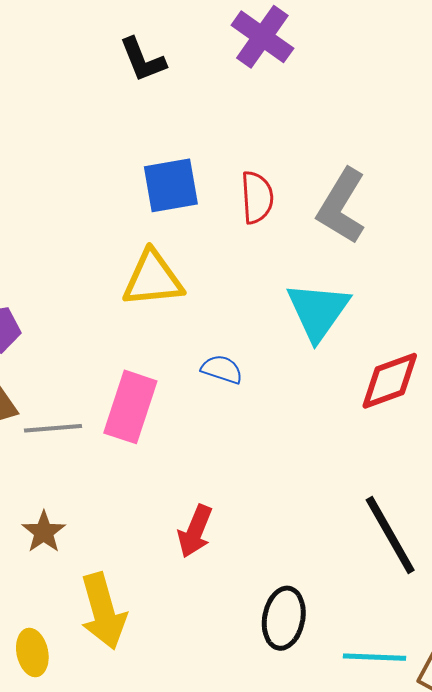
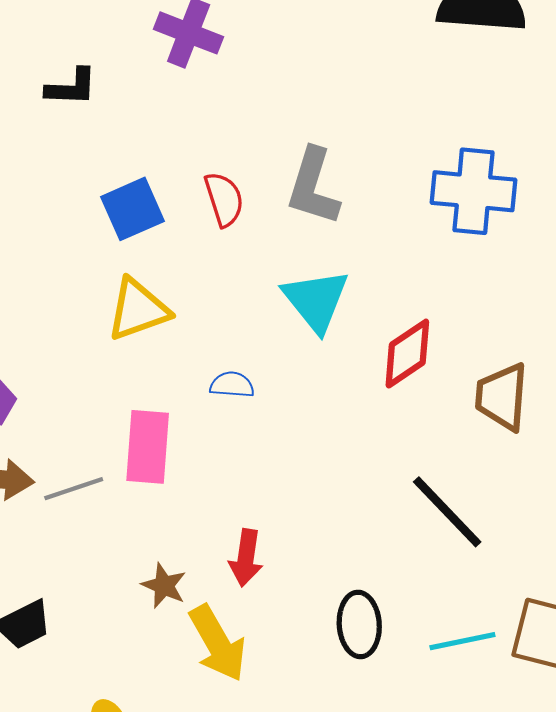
black L-shape: (143, 60) -> (71, 87), turned -52
brown star: (44, 532) -> (164, 586), moved
yellow arrow: (103, 611) -> (218, 643), moved

